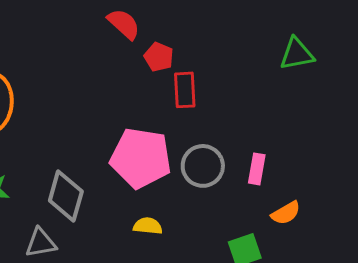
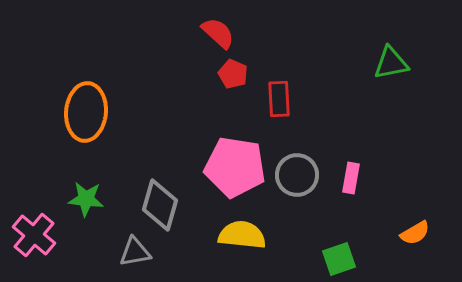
red pentagon: (159, 57) -> (233, 74), moved
orange semicircle: (286, 213) -> (415, 233), moved
yellow semicircle: (148, 226) -> (242, 235), size x1.6

